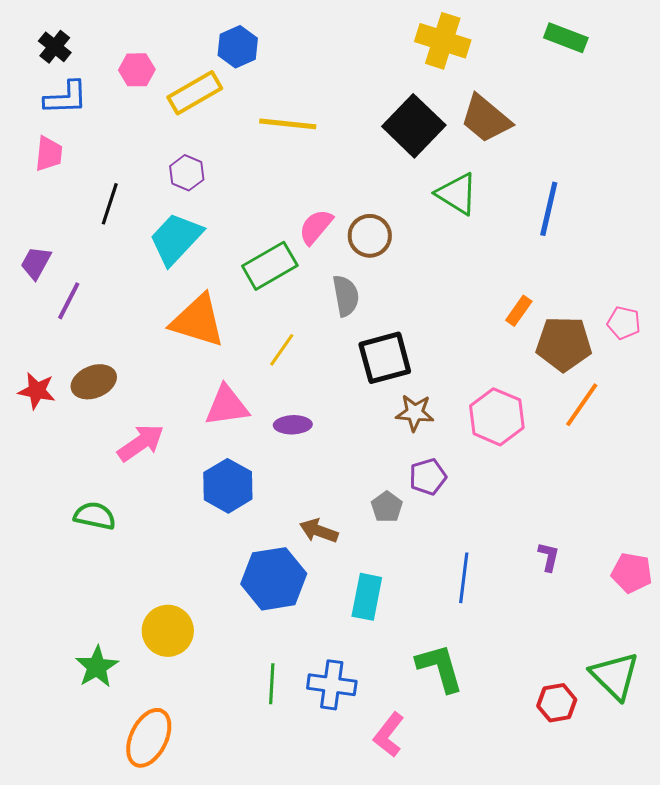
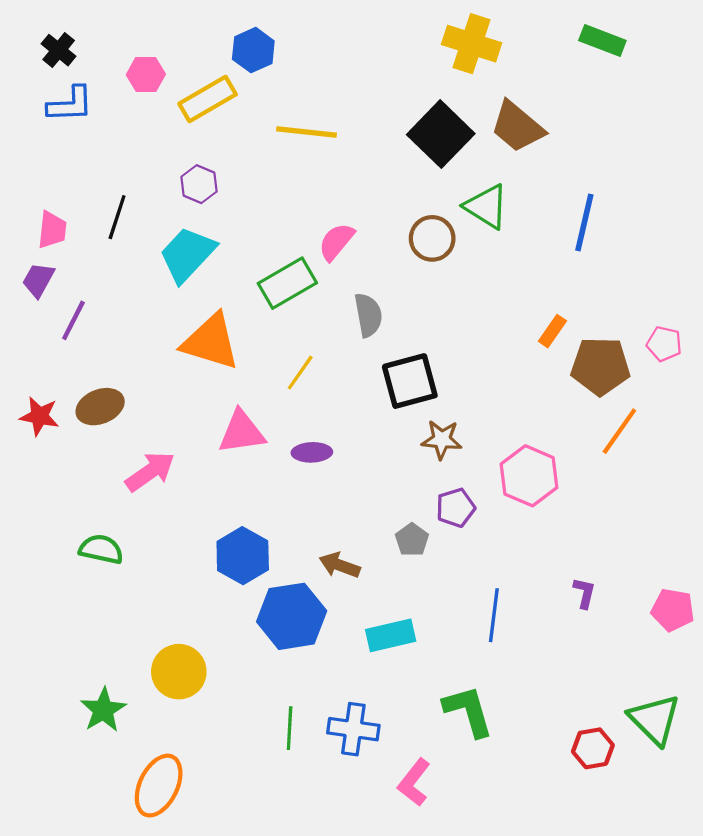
pink trapezoid: (49, 154) -> (52, 230), moved
brown circle: (370, 236) -> (432, 238), moved
pink hexagon: (497, 417) -> (529, 476), moved
blue hexagon: (228, 486) -> (243, 556), moved
cyan rectangle: (367, 597) -> (391, 635), turned 66

